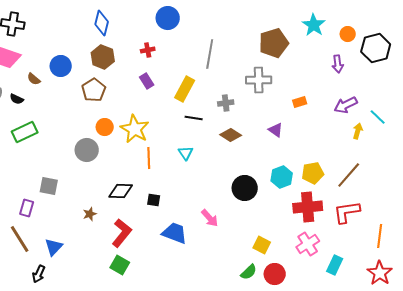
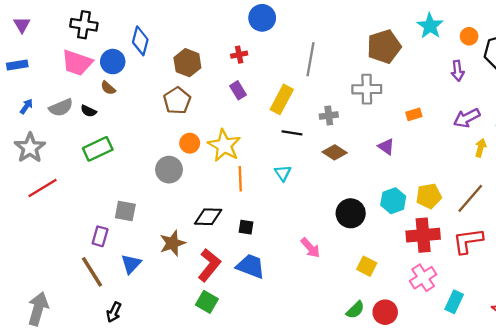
blue diamond: (102, 23) -> (140, 41), moved
blue circle: (61, 66) -> (113, 62), moved
brown star: (90, 214) -> (172, 243), size x1.6
blue trapezoid: (175, 233) -> (251, 266), moved
yellow square: (262, 245) -> (367, 266), moved
blue triangle: (54, 247) -> (131, 264), moved

